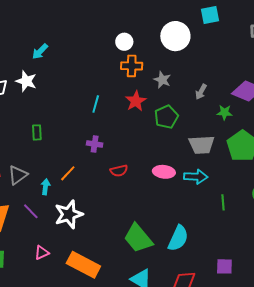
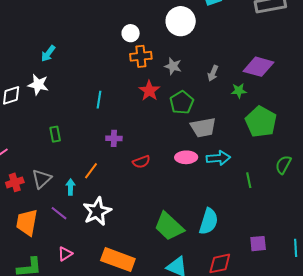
cyan line: (96, 104) -> (99, 100), moved
gray trapezoid: (202, 145) -> (203, 127), moved
pink triangle: (42, 253) -> (65, 254), moved

